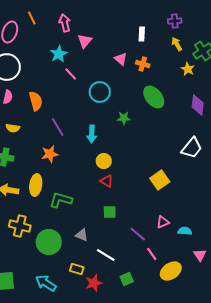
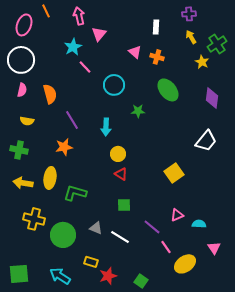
white line: (106, 255) -> (120, 237), moved
green square: (127, 279) -> (141, 281), moved, turned -32

